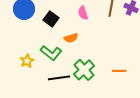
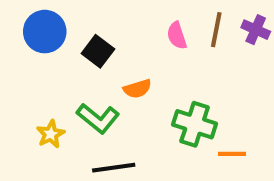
pink semicircle: (83, 13) -> (177, 35), moved
green cross: (84, 70) -> (195, 124), moved, turned -30

